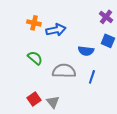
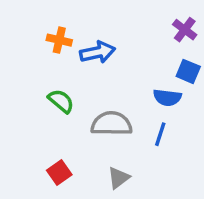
blue semicircle: (86, 51) -> (167, 98), moved
gray triangle: (53, 102) -> (118, 178), moved, turned 32

